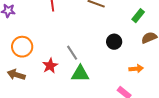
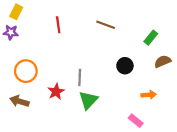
gray line: (72, 53) -> (80, 78), turned 35
green triangle: (80, 74) -> (88, 100), turned -48

